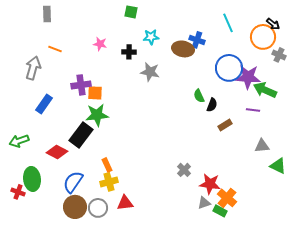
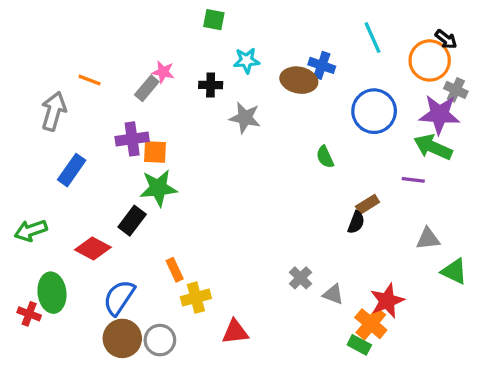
gray rectangle: (47, 14) -> (147, 88), moved, turned 42
purple star: (248, 77) -> (439, 114), moved
black semicircle: (212, 105) -> (356, 222), moved
black rectangle: (81, 135) -> (132, 221), size x0.7
yellow cross: (109, 182) -> (196, 298), moved
red star: (210, 184) -> (387, 301), moved, turned -30
red triangle: (125, 203) -> (235, 332), moved
gray triangle: (204, 203) -> (333, 294), moved, turned 40

